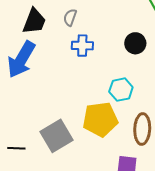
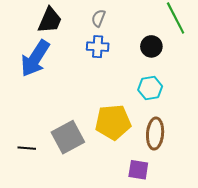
gray semicircle: (70, 17) -> (98, 18), moved
cyan hexagon: (121, 90) -> (150, 88), moved

